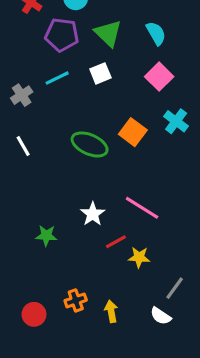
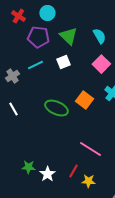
white star: (93, 214) -> (47, 174), moved
red line: (116, 242) -> (73, 171), turned -32

